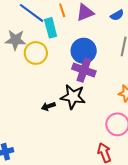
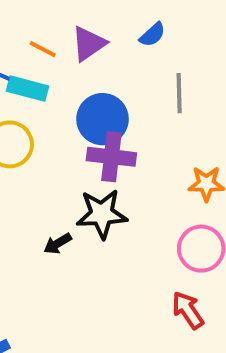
orange line: (62, 10) -> (43, 49), turned -32
cyan rectangle: (51, 28) -> (28, 89), turned -48

